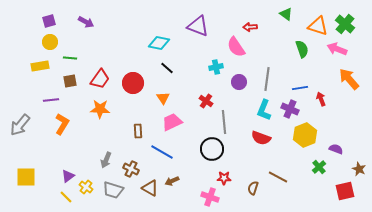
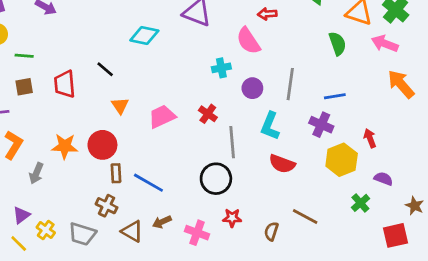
black line: (167, 68) -> (105, 69), moved
red trapezoid: (100, 79) -> (65, 84), turned 140
red circle: (133, 83) -> (102, 145), moved
orange triangle: (163, 98) -> (120, 106), moved
red arrow: (321, 99) -> (370, 138), moved
orange star: (100, 109) -> (65, 146), moved
cyan L-shape: (264, 110) -> (270, 126), moved
pink trapezoid: (172, 122) -> (162, 117), moved
brown rectangle: (138, 131) -> (116, 173), moved
gray arrow: (106, 160) -> (36, 173), moved
pink cross: (210, 197) -> (197, 233), moved

